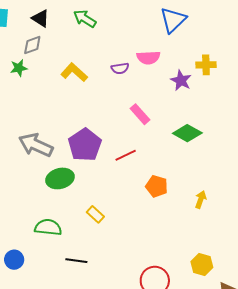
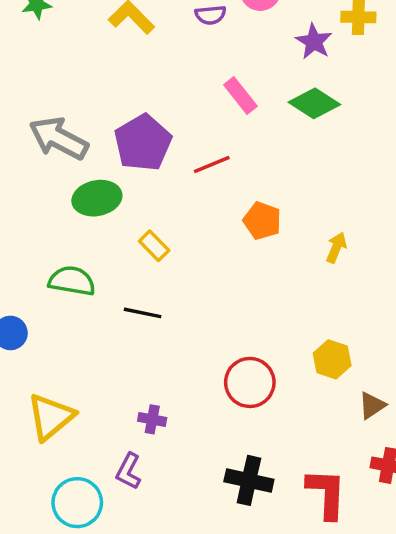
green diamond: (187, 133) -> (314, 103), moved
yellow rectangle: (95, 214) -> (154, 246), moved
black line: (76, 261) -> (143, 313), moved

